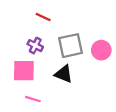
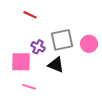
red line: (43, 17) -> (30, 15), moved
purple cross: (35, 46) -> (38, 47), moved

